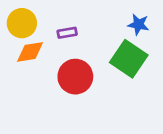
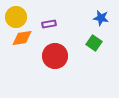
green square: (129, 59) -> (94, 43), size x0.6

